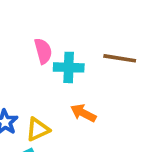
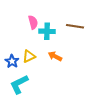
yellow triangle: (38, 129) -> (29, 56), moved

